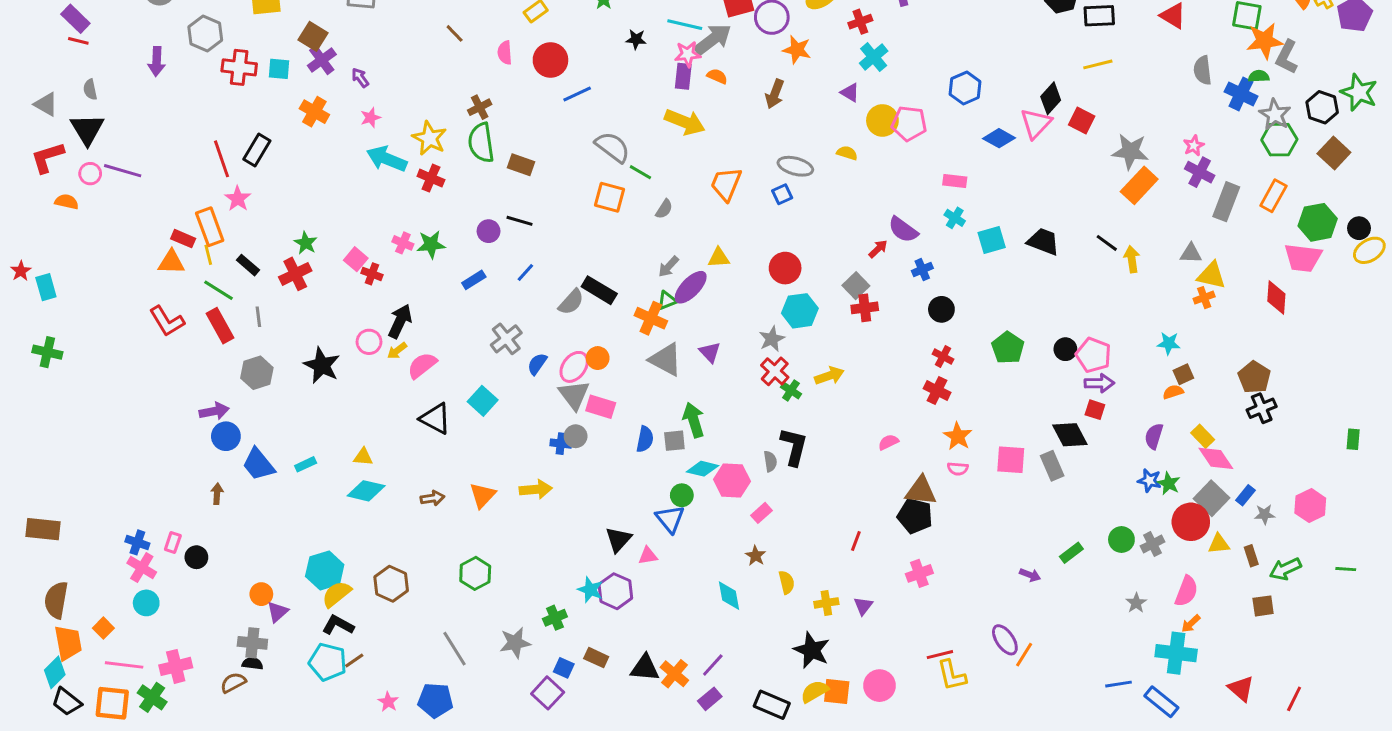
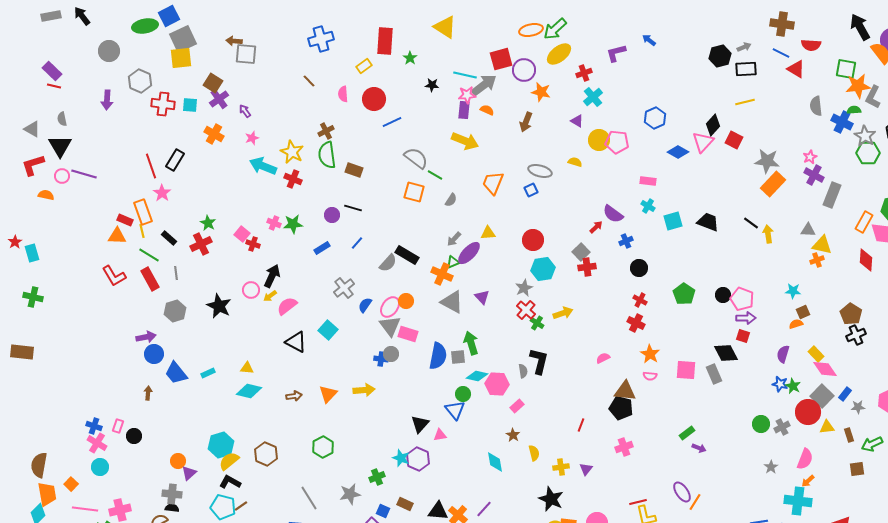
orange rectangle: (1273, 196) -> (864, 222), moved
blue semicircle: (645, 439) -> (438, 356), size x1.5
brown rectangle: (43, 529) -> (22, 352), moved
green rectangle: (1071, 553) -> (687, 433), moved

